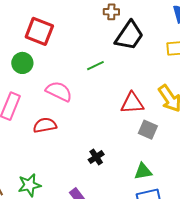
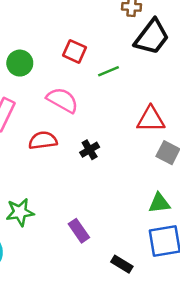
red square: (39, 31) -> (74, 51), moved, size x0.7
black cross: (96, 157) -> (90, 150), moved

